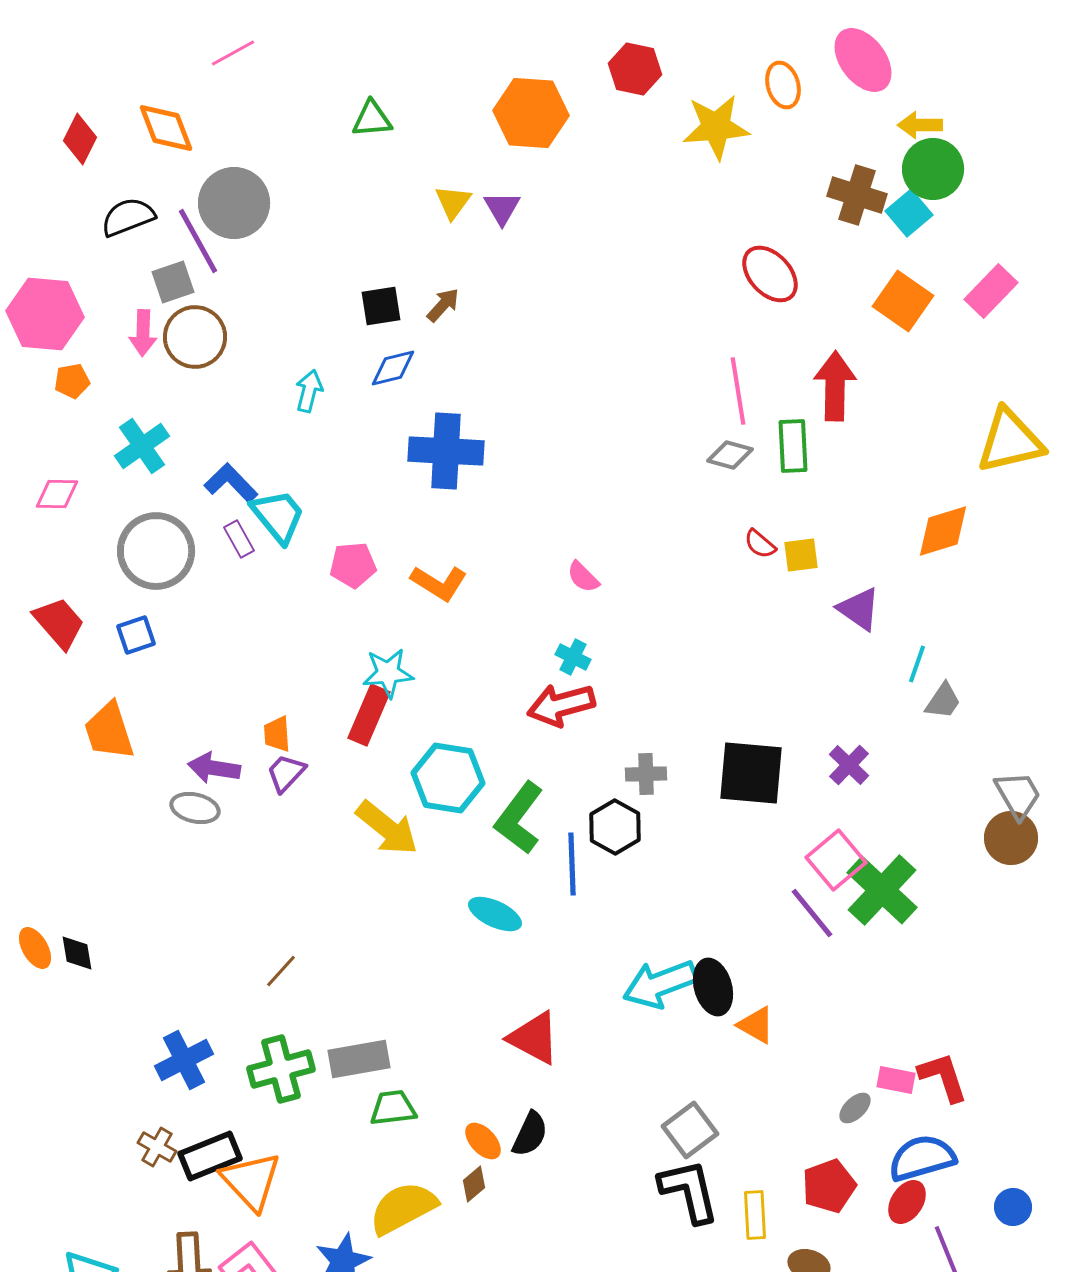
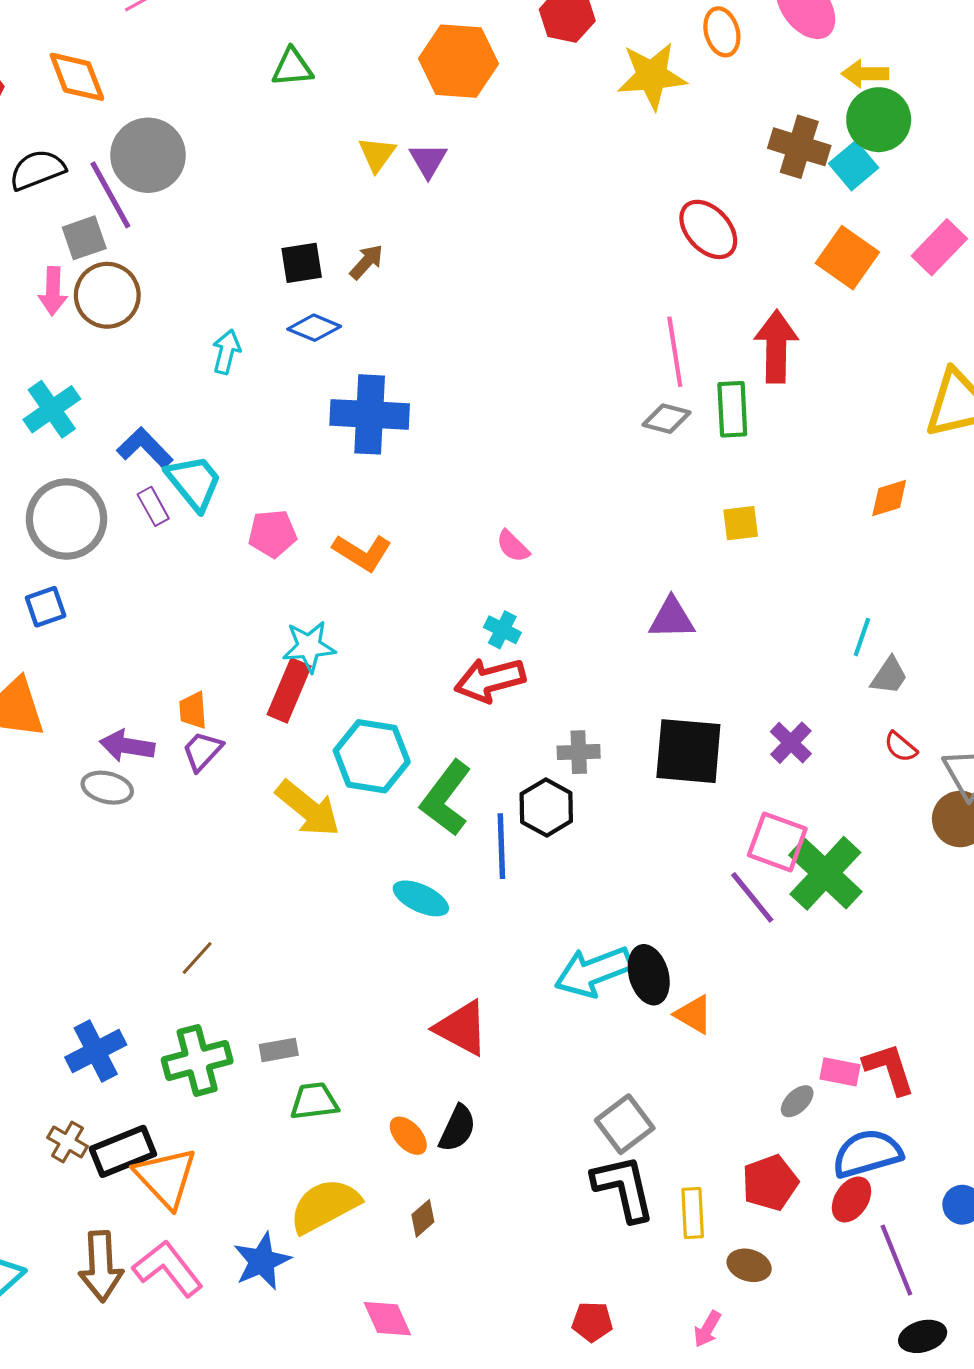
blue diamond: (393, 368) -> (314, 328), turned 36
orange diamond: (943, 531) -> (889, 498), size x0.7
red semicircle: (760, 544) -> (901, 747), moved
purple triangle: (859, 609) -> (672, 618), moved, turned -36
pink square: (836, 860) -> (777, 842), turned -30
gray rectangle: (359, 1059) -> (279, 1050), size x0.6
brown diamond: (474, 1184) -> (423, 1218), moved

